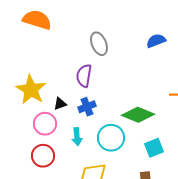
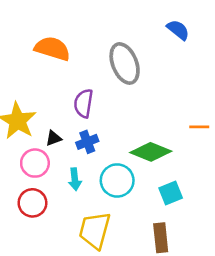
orange semicircle: (37, 20) -> (52, 49), moved
blue semicircle: (156, 41) -> (178, 30), moved, turned 60
gray ellipse: (99, 44) -> (125, 63), moved, size x1.4

